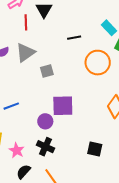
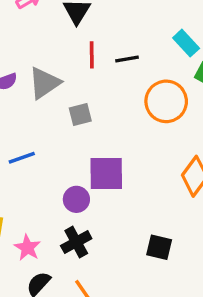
red line: (26, 22) -> (92, 55), moved
blue line: (11, 106) -> (22, 158), moved
black cross: (45, 147) -> (76, 242), turned 36

